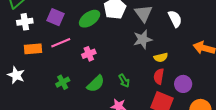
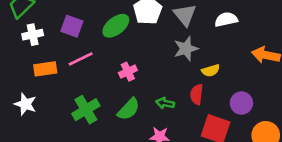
white semicircle: (175, 19) -> (226, 20), turned -72
pink cross: (89, 54) -> (128, 72), moved
red semicircle: (159, 76) -> (197, 94), moved
green arrow: (124, 81) -> (165, 103), turned 136
green cross: (63, 82) -> (86, 110), size x1.5

